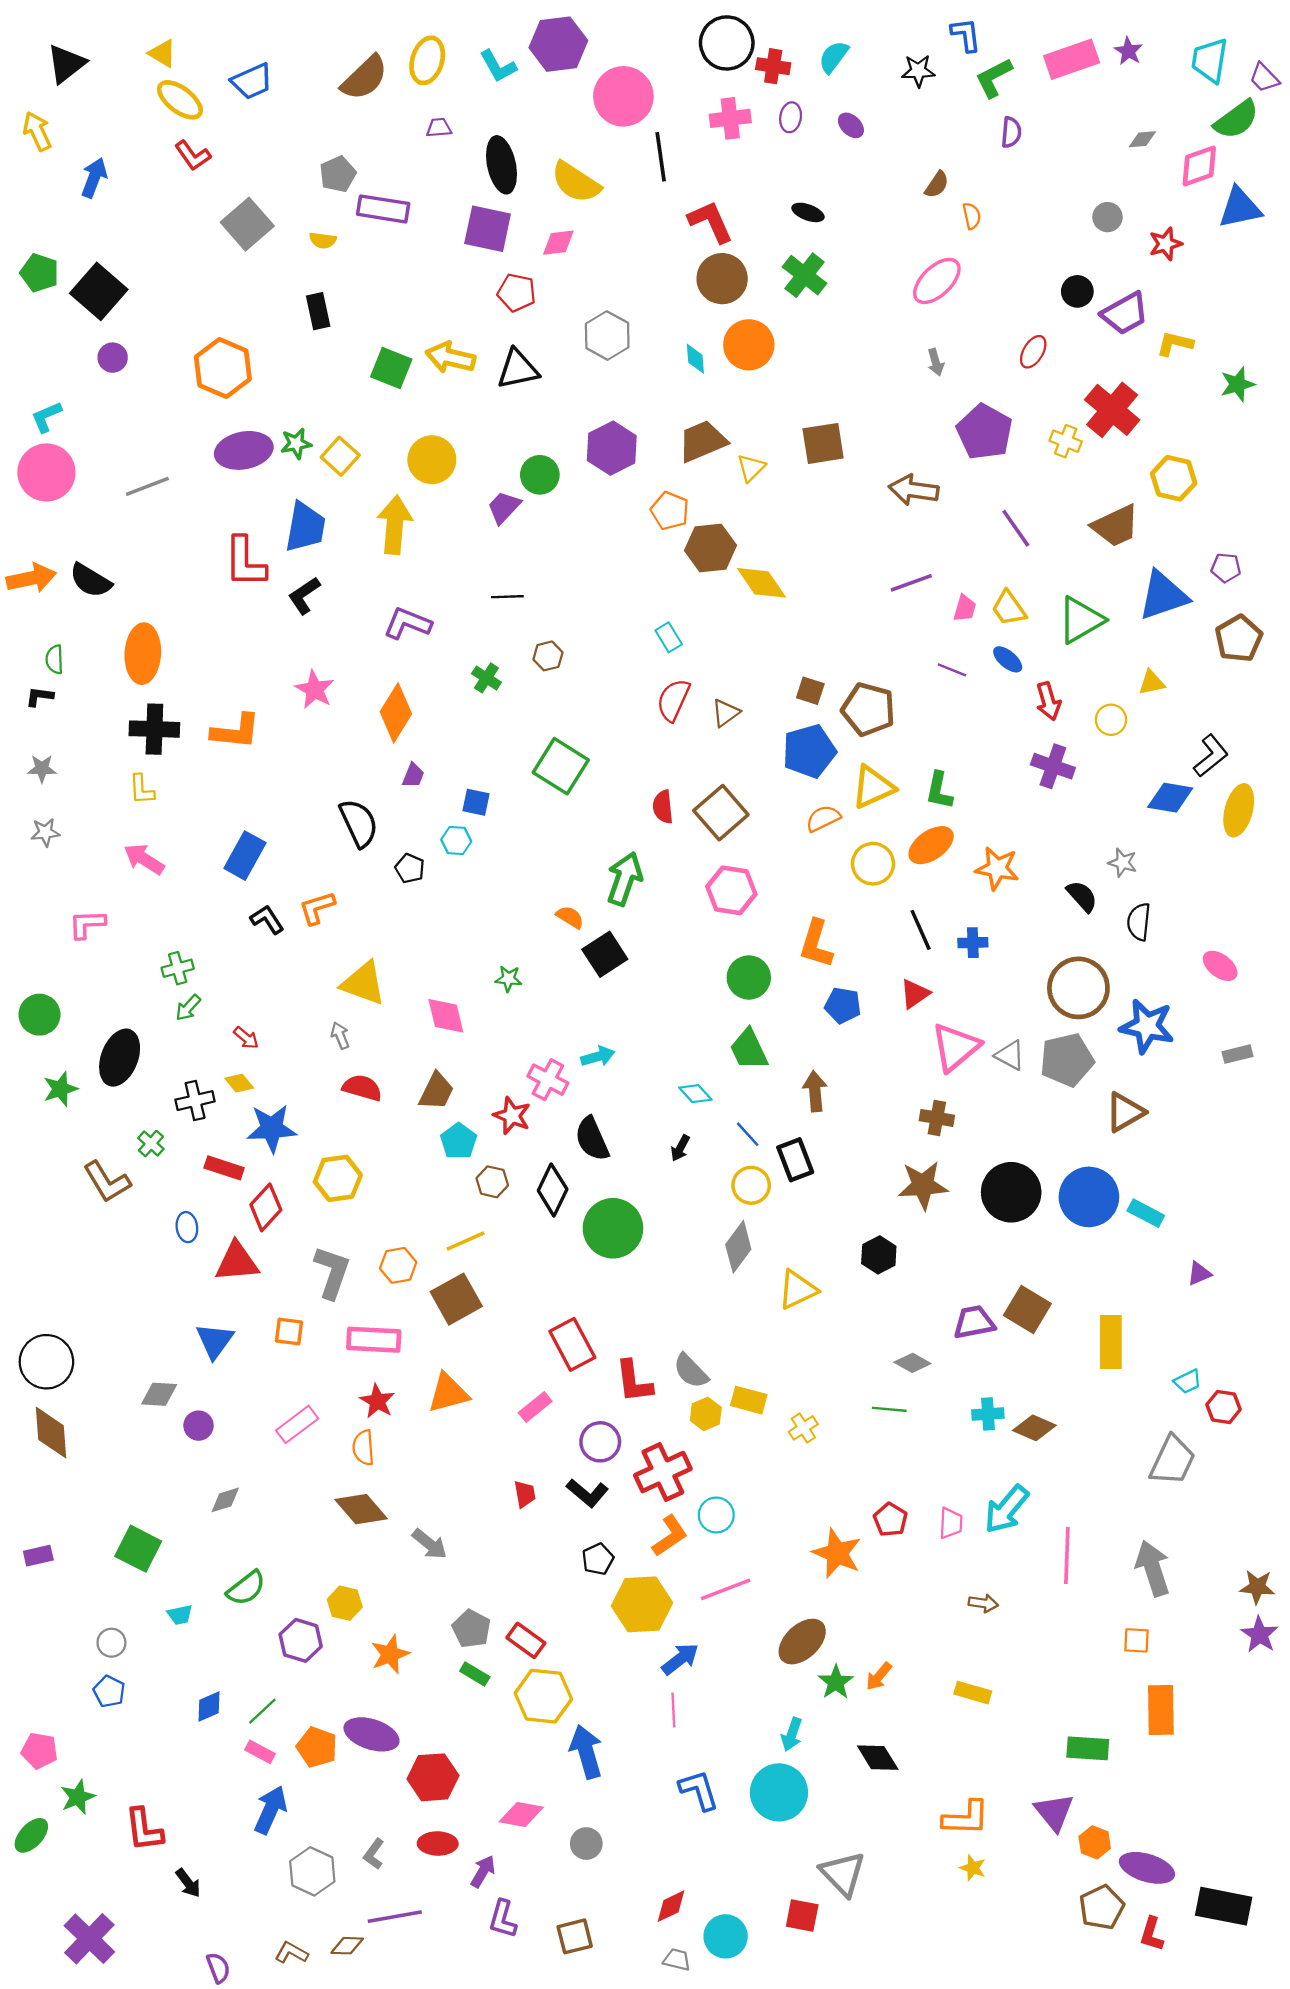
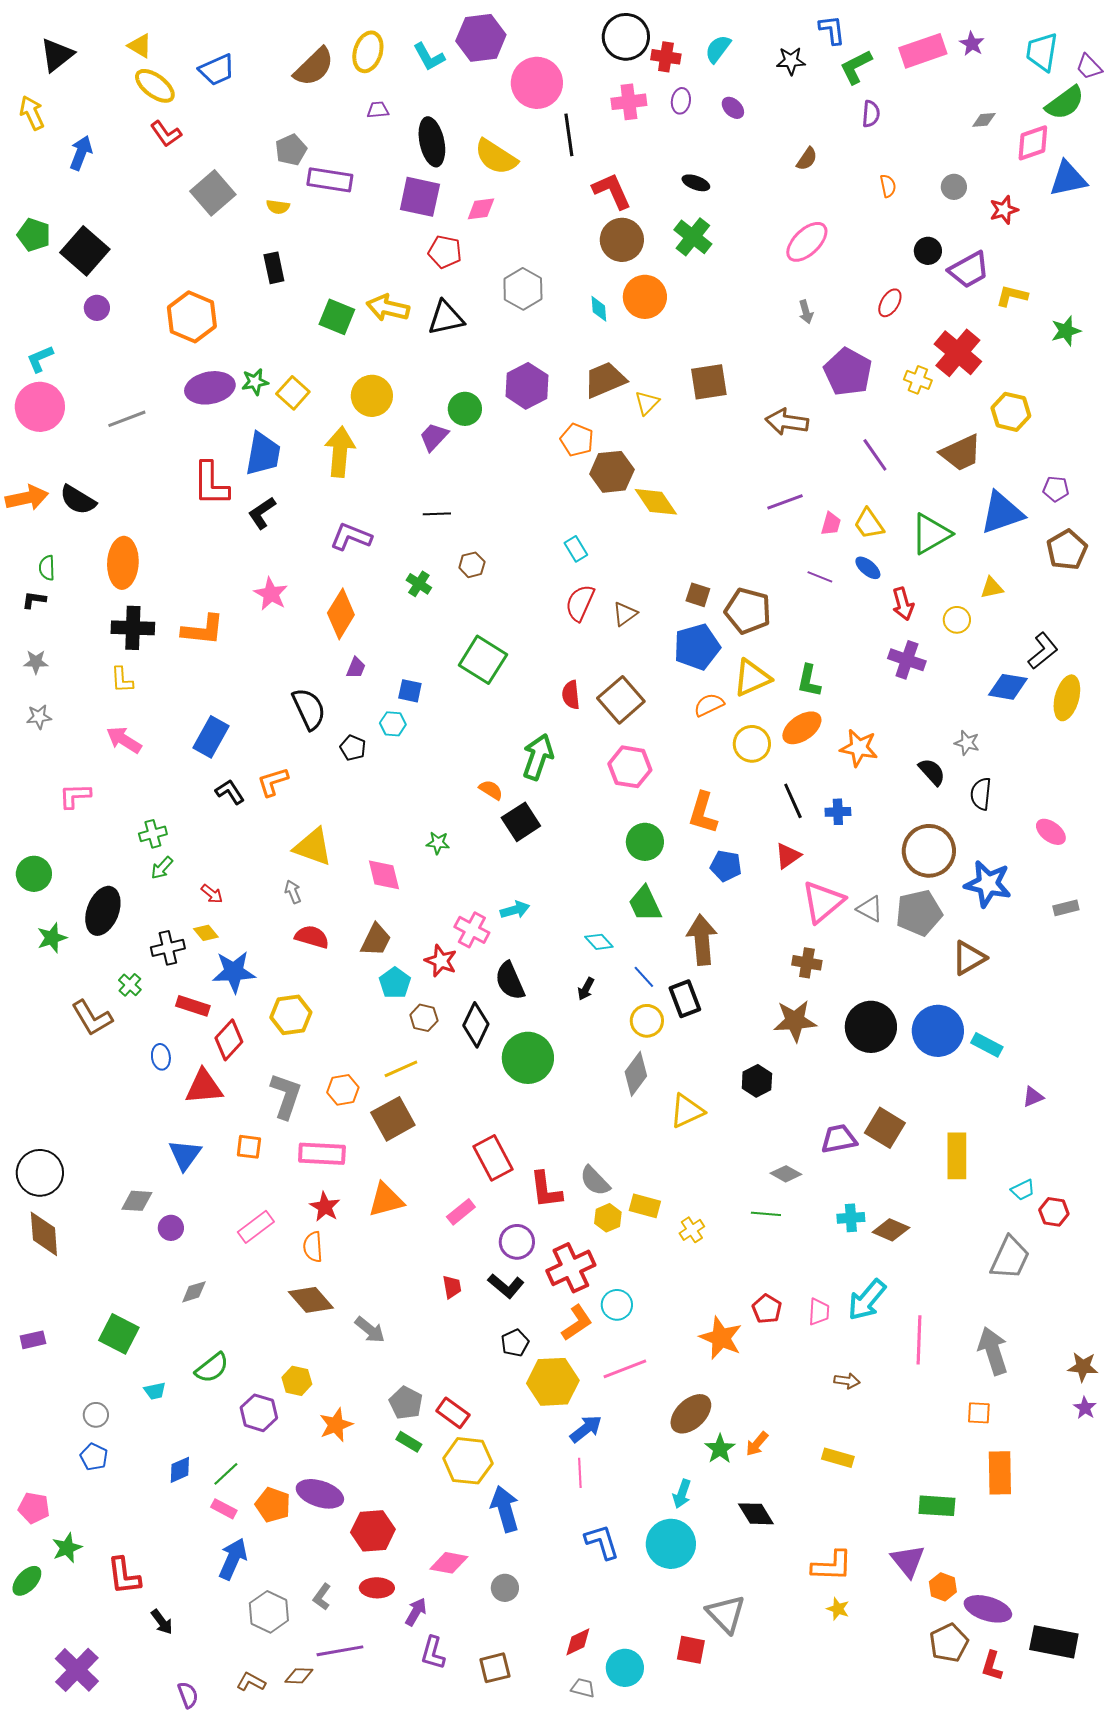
orange semicircle: (972, 216) -> (888, 186), moved
brown arrow: (815, 1091) -> (702, 940), size x1.4
purple star: (1260, 1635) -> (1085, 1408), size x0.7

